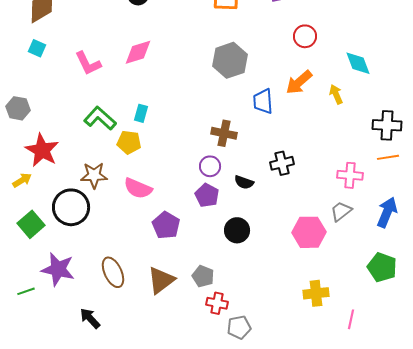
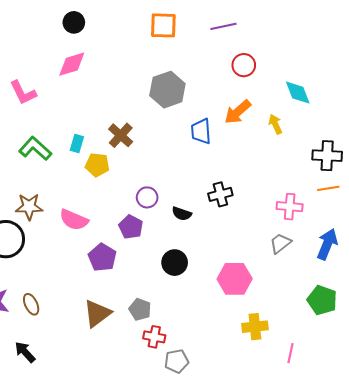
pink diamond: (138, 52) -> (72, 64), moved
brown cross: (224, 133) -> (121, 135), moved, turned 30
yellow pentagon: (129, 142) -> (97, 165), moved
purple pentagon: (207, 195) -> (131, 227), moved
pink hexagon: (309, 232) -> (235, 279), moved
brown ellipse: (113, 272) -> (31, 304), moved, size x0.7

